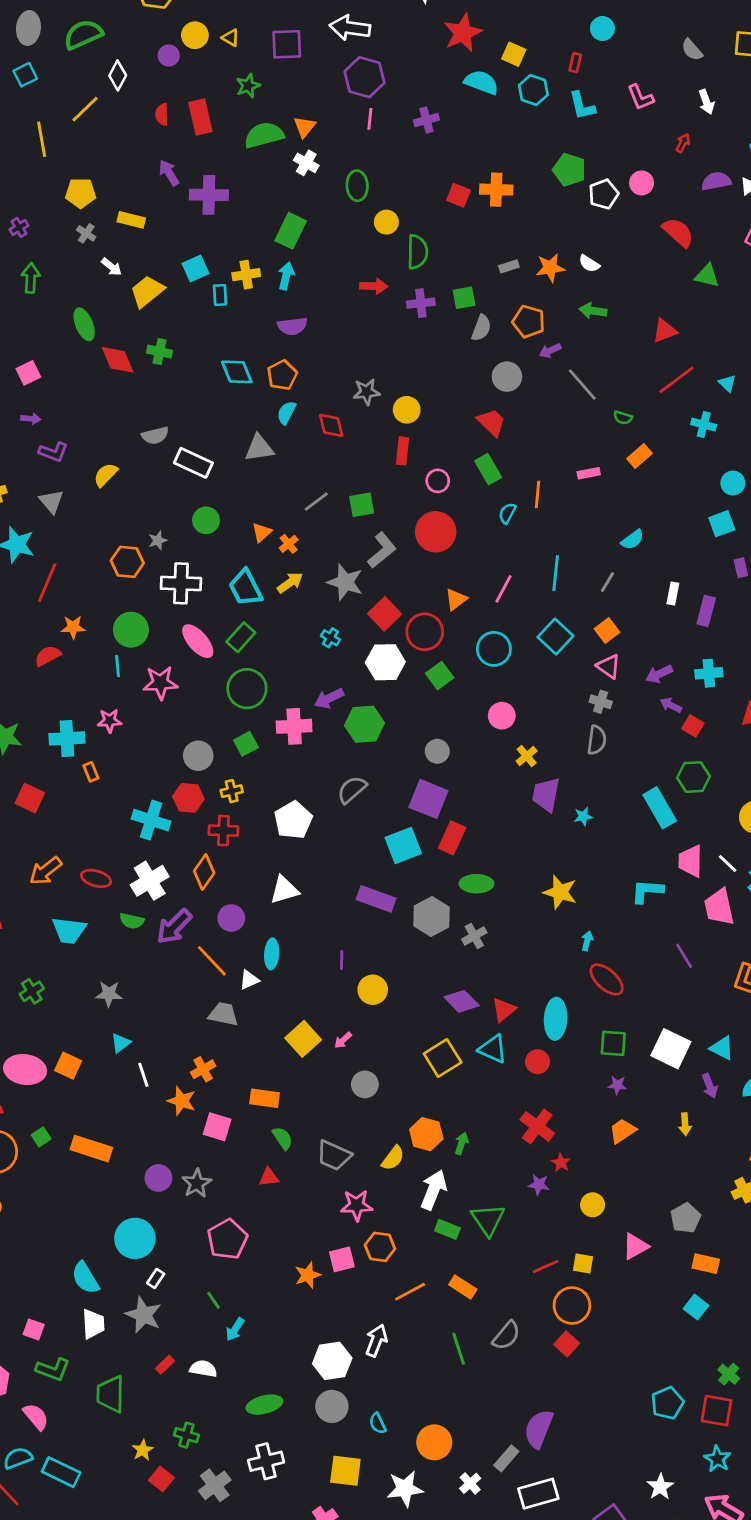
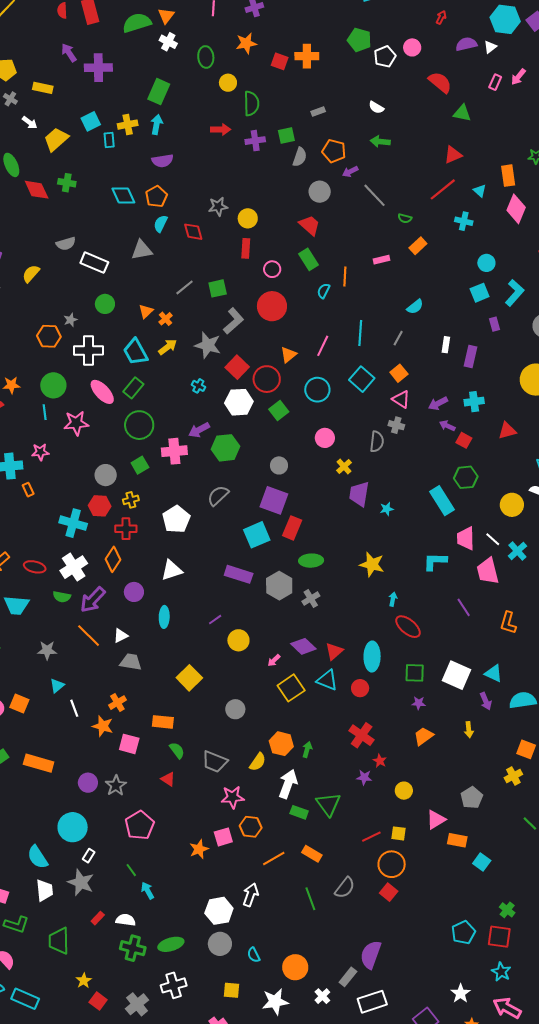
orange star: (550, 268) -> (246, 43), moved
red triangle: (665, 331) -> (453, 155), moved
gray semicircle: (597, 740) -> (377, 442), moved
purple line: (342, 960) -> (215, 620), turned 56
orange line: (212, 961) -> (89, 636), moved
white triangle: (249, 980) -> (121, 636), moved
pink arrow: (343, 1040) -> (274, 660), moved
red triangle: (269, 1177) -> (168, 779), turned 42
orange rectangle: (706, 1264) -> (457, 840), moved
cyan arrow: (235, 1329) -> (148, 891), turned 120
green cross: (186, 1435) -> (133, 948), moved, size x1.4
yellow square: (345, 1471) -> (231, 990), size x0.7

